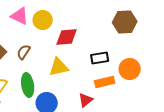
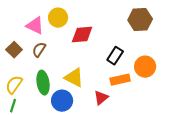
pink triangle: (20, 16) -> (35, 26), moved
black rectangle: (100, 58) -> (115, 56), turned -48
yellow triangle: (59, 67) -> (74, 78), moved, turned 40

